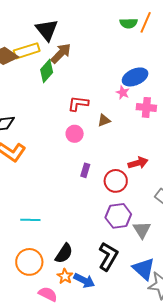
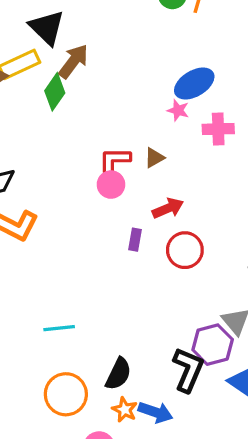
red L-shape: (78, 104) -> (115, 160), moved
red arrow: (138, 163) -> (168, 208), moved
purple hexagon: (118, 216) -> (213, 345), moved

